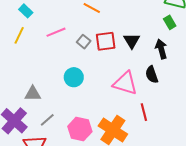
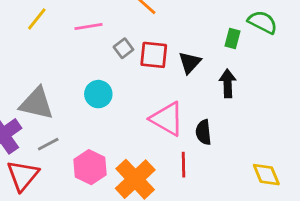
green rectangle: (170, 22) -> (233, 38), moved, turned 32
black semicircle: (152, 75) -> (203, 132), moved
gray triangle: (33, 94) -> (37, 103), size x1.5

